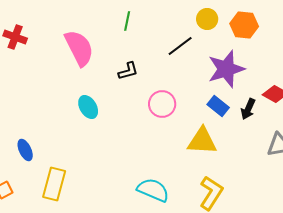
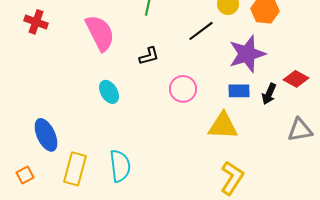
blue rectangle: (218, 106) -> (239, 91), turned -40
blue ellipse: (25, 150) -> (46, 135), size x1.5
cyan semicircle: (153, 190) -> (120, 166), moved, turned 60

